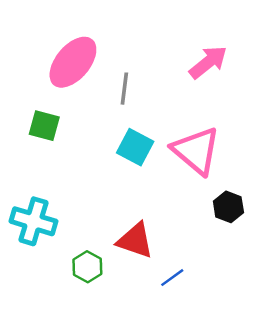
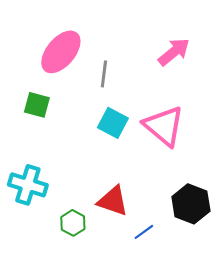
black hexagon: (228, 207) -> (191, 204), moved, size x1.5

